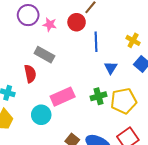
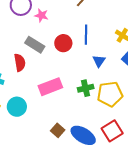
red circle: (77, 22) -> (63, 43), moved
cyan circle: (41, 115) -> (17, 107), moved

